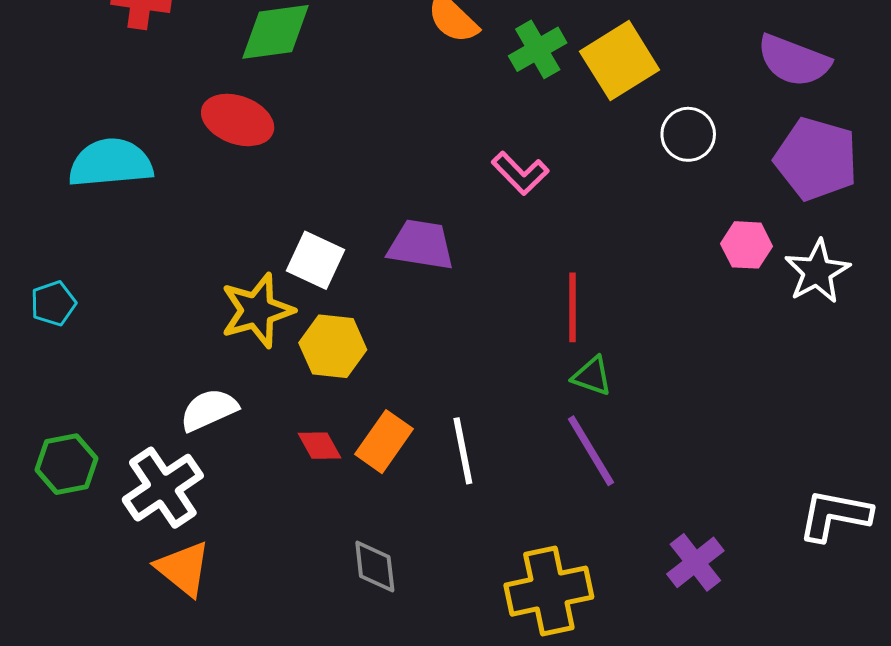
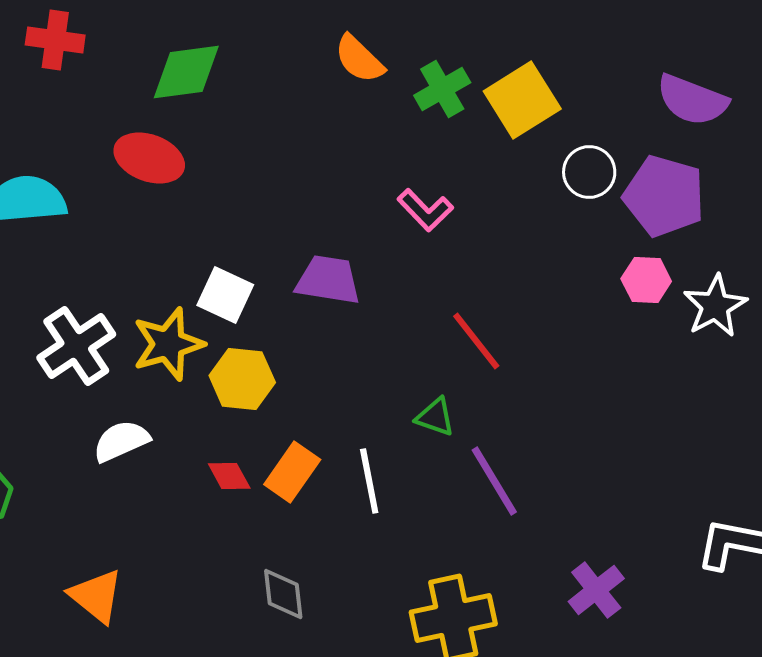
purple pentagon: (816, 159) -> (664, 196), moved
red line: (572, 307) -> (476, 341), turned -38
green triangle: (592, 376) -> (435, 417), moved
white cross: (163, 488) -> (76, 346), moved

